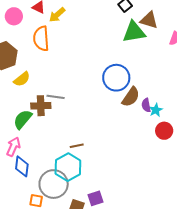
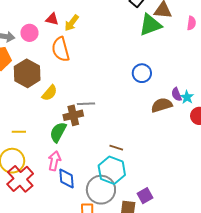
blue circle: (116, 78) -> (142, 73), size x0.7
brown semicircle: (131, 97) -> (162, 105), moved, turned -130
brown line: (77, 146) -> (116, 148), turned 40

